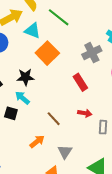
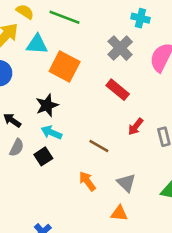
black square: (11, 113) -> (43, 156), turned -32
red arrow: (85, 113) -> (136, 127), turned 136
orange arrow: (37, 141) -> (87, 181), turned -70

